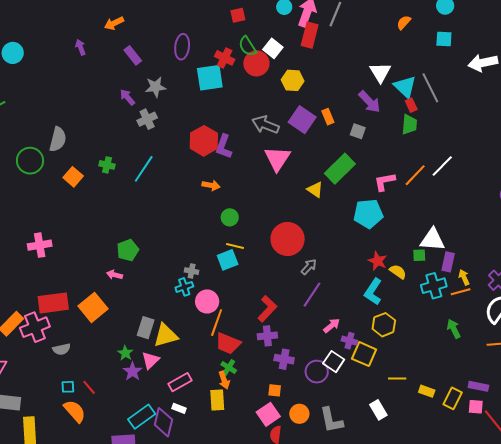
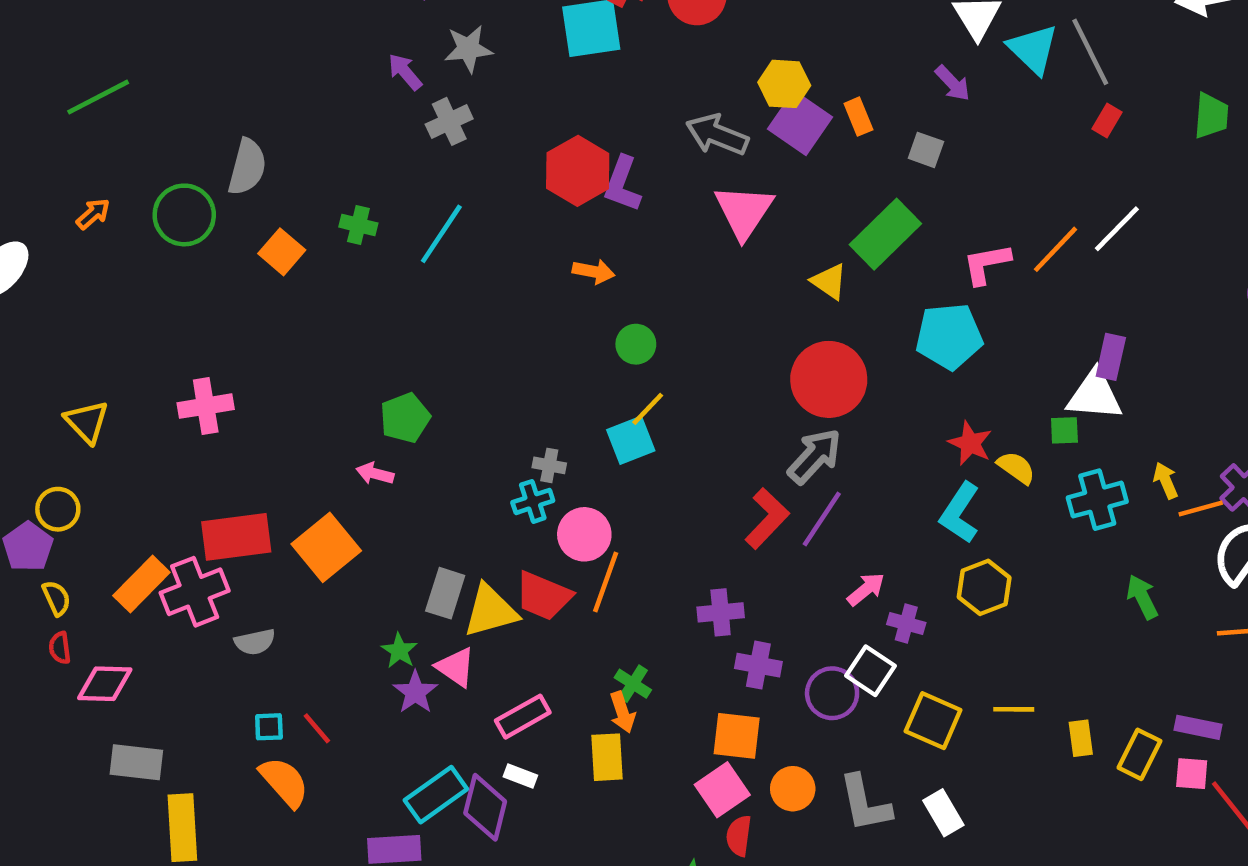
yellow hexagon: (293, 80) -> (784, 84), moved
purple arrow: (370, 102) -> (953, 83), size x0.7
red rectangle: (411, 105) -> (1107, 121), moved, turned 56
green trapezoid: (409, 124) -> (1211, 116), moved
red circle: (288, 239) -> (829, 379), moved
yellow line: (235, 246) -> (648, 409), turned -60
purple rectangle: (448, 262) -> (1111, 357), moved
gray arrow: (309, 267) -> (815, 456), size x1.5
orange line: (461, 292) -> (1201, 508), moved
red L-shape: (267, 309) -> (767, 518), moved
red trapezoid: (228, 343) -> (543, 596), moved
yellow square: (364, 354) -> (933, 721), moved
pink triangle: (150, 360) -> (456, 667), turned -42
orange square: (275, 390) -> (737, 736), size x1.6
yellow rectangle: (427, 391) -> (1081, 738), turned 63
white rectangle: (378, 410) -> (943, 813), moved

